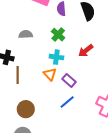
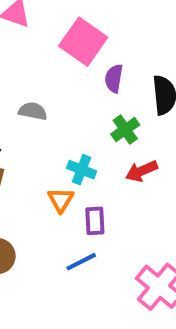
green cross: (58, 35) -> (125, 130), moved
purple rectangle: (69, 80) -> (95, 221), turned 32

